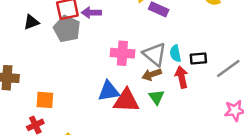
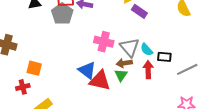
cyan semicircle: (175, 53) -> (147, 50), turned -40
blue triangle: (109, 91) -> (87, 70), turned 36
green triangle: (156, 97) -> (121, 75), moved

